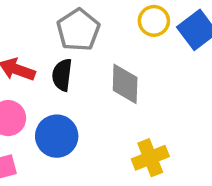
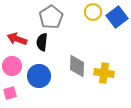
gray diamond: (125, 84) -> (77, 66), moved
yellow cross: (150, 158) -> (104, 73), moved, turned 30

